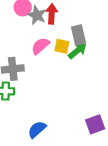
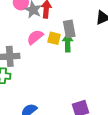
green arrow: (77, 51) -> (68, 43), turned -54

